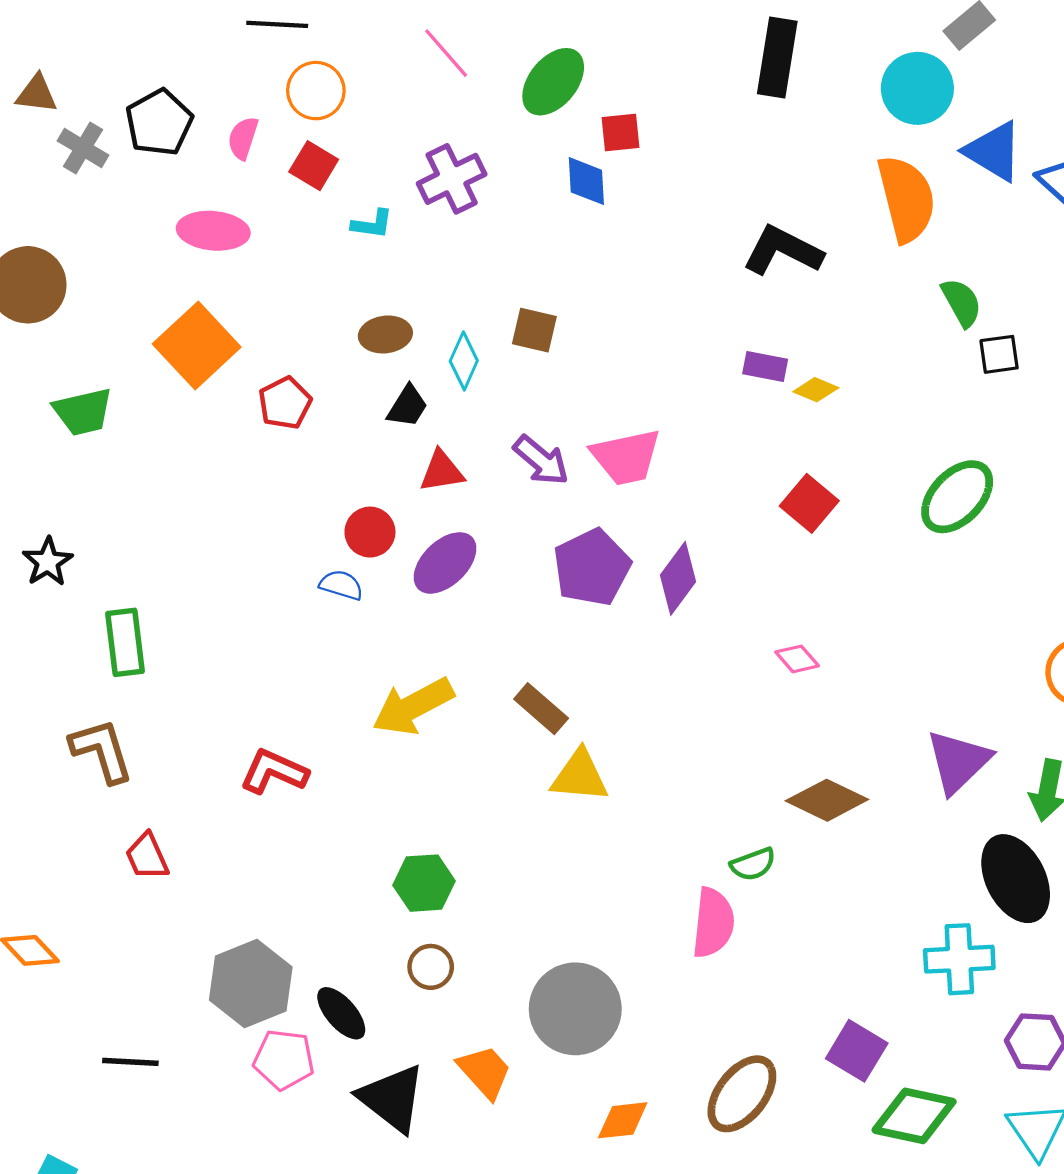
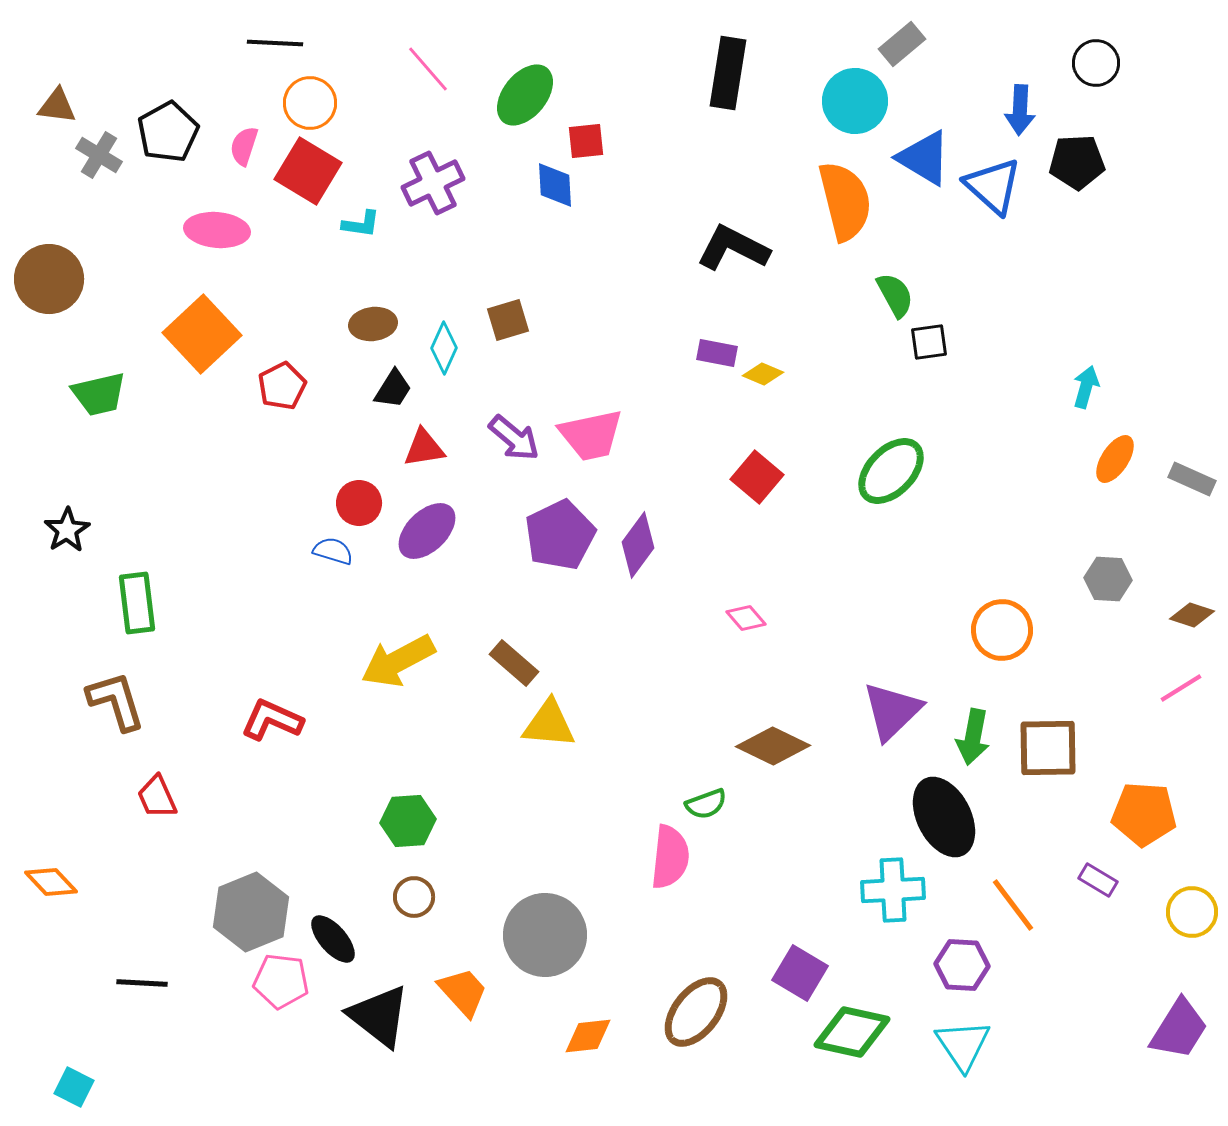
red square: (314, 166) -> (308, 171), size x1.5
brown square: (534, 330) -> (508, 320), turned -30

